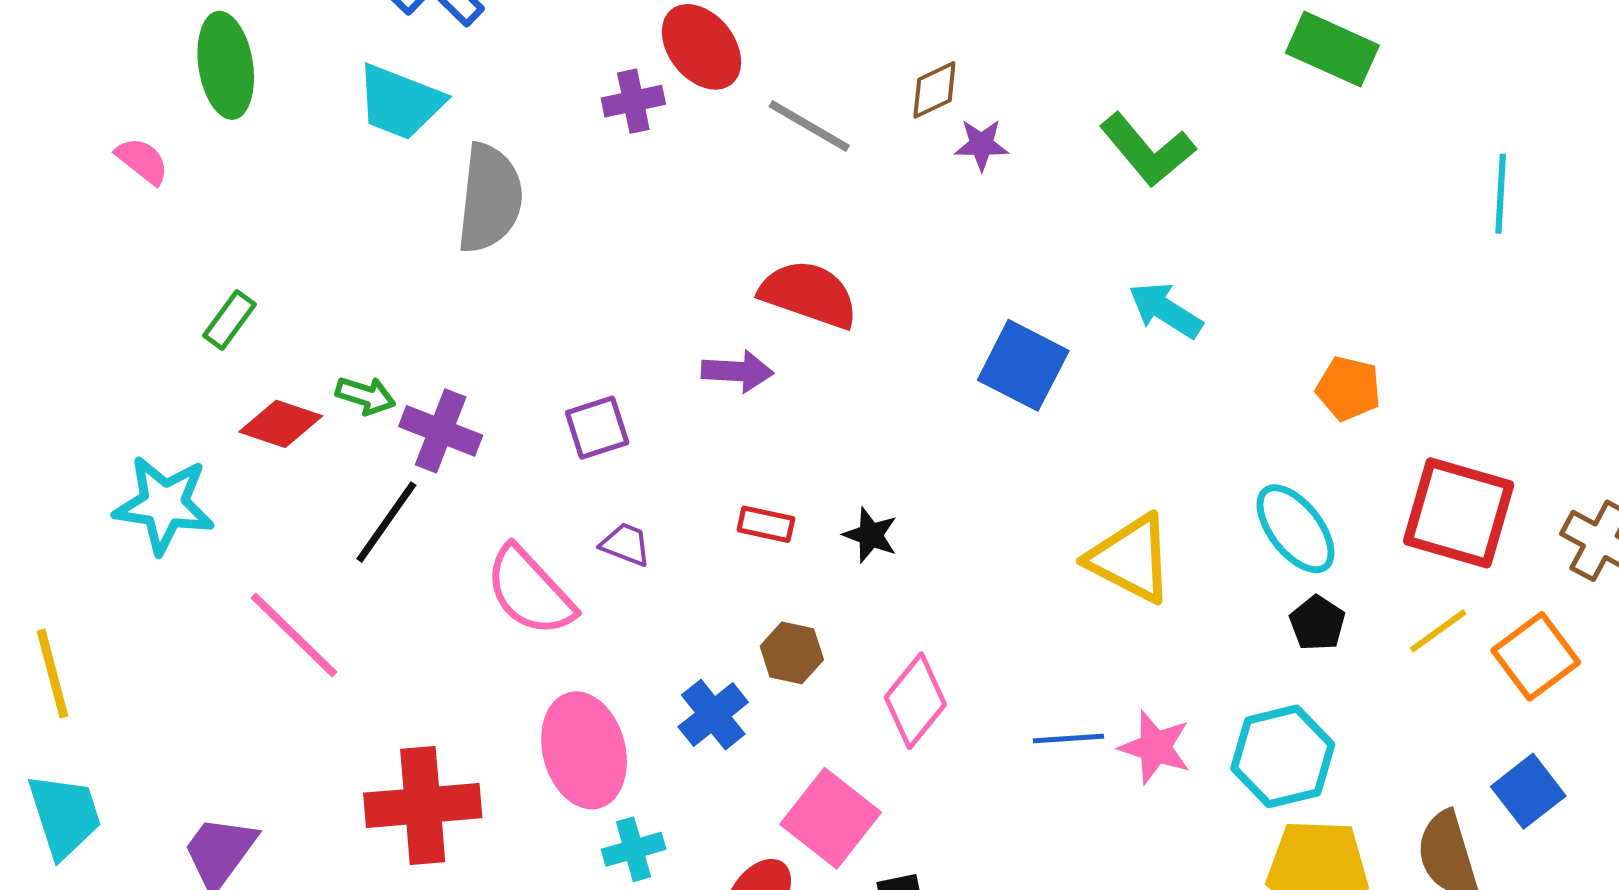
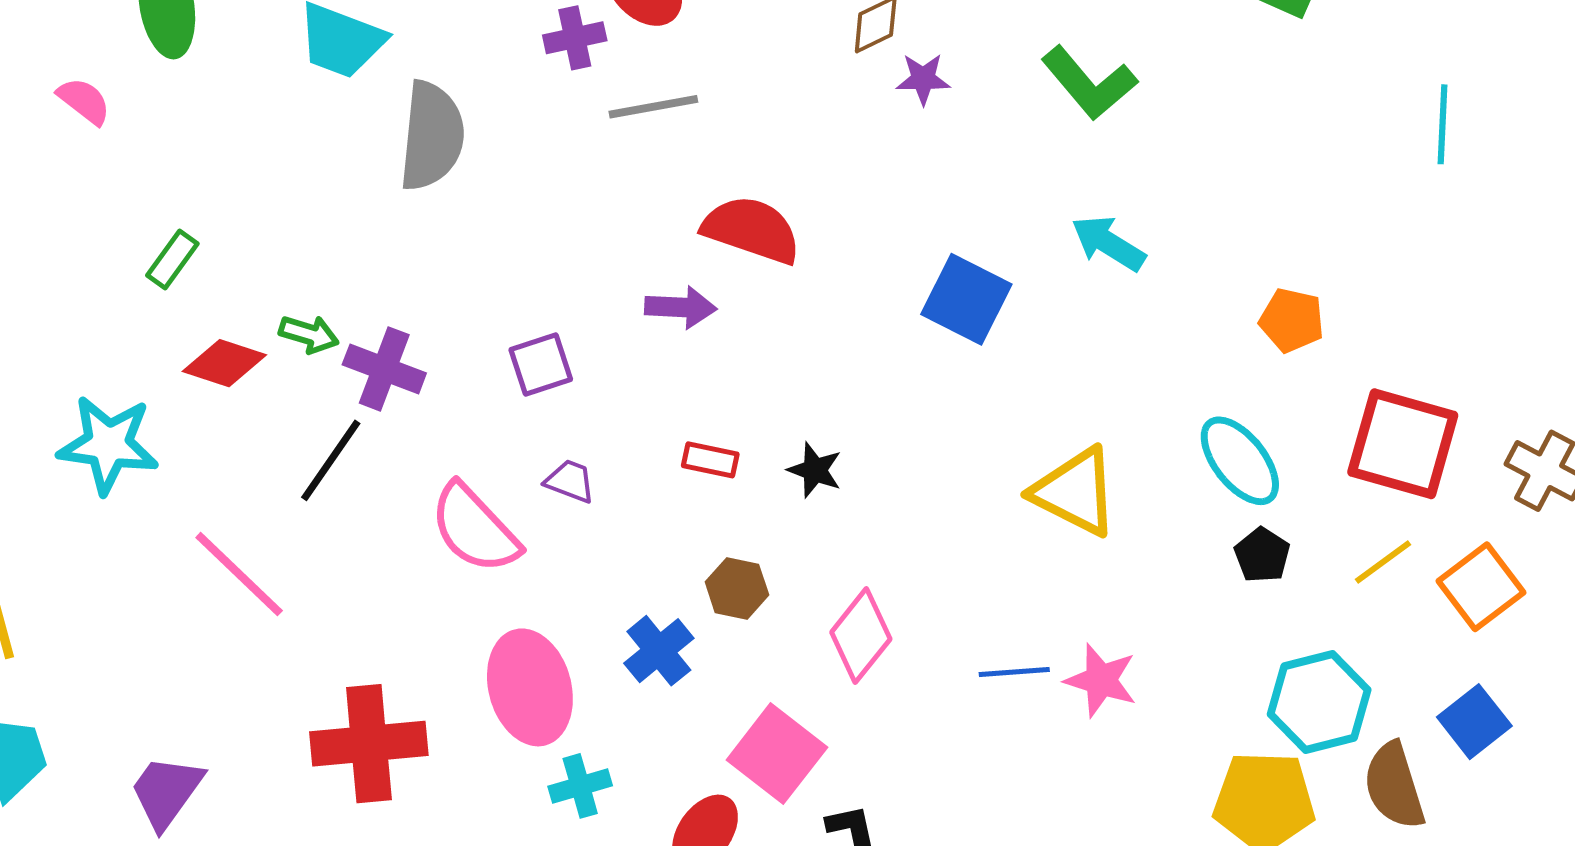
gray line: (809, 126) -> (653, 107), moved, turned -40
cyan hexagon: (1283, 756) -> (1319, 702), moved

